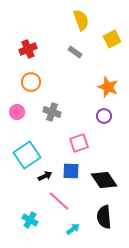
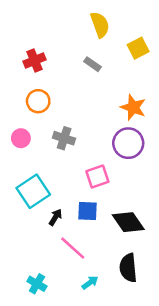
purple circle: (104, 116) -> (128, 143), size x1.6
black arrow: (45, 176) -> (55, 217), turned -32
cyan cross: (30, 220) -> (37, 284), moved

